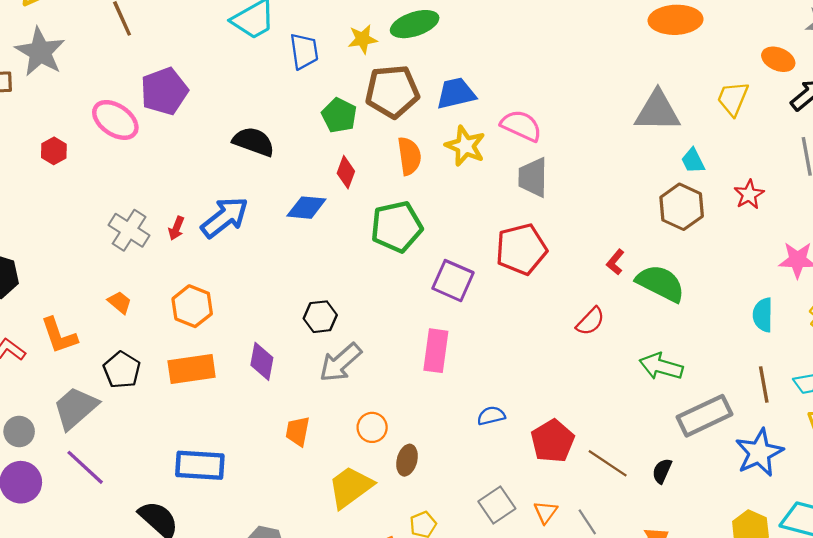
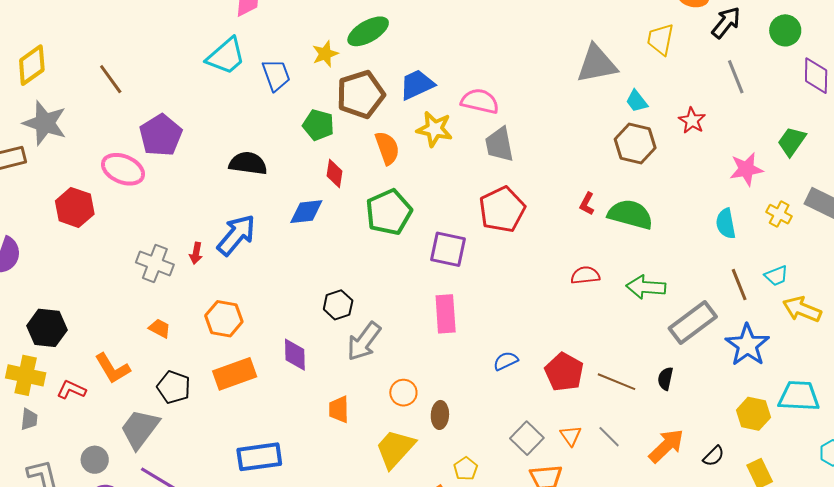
red hexagon: (54, 151) -> (75, 207), size x1.6
red semicircle: (590, 321) -> (585, 275), moved, turned -128

